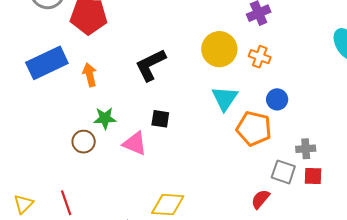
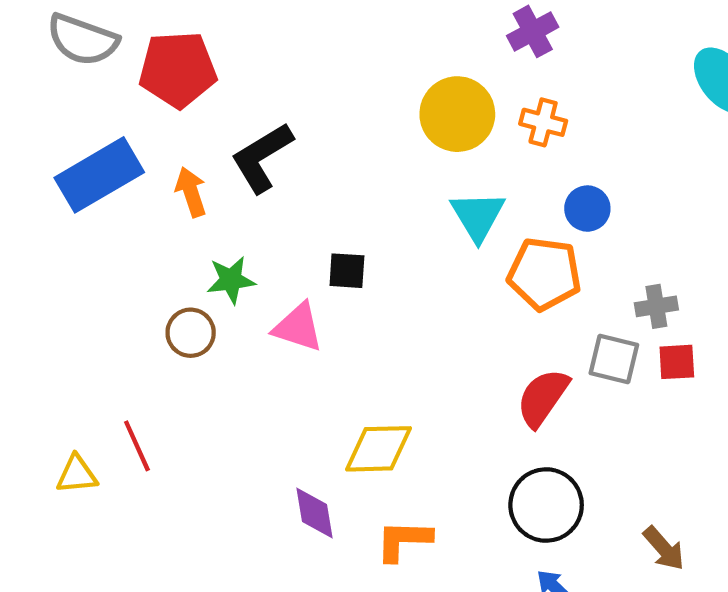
black L-shape: (151, 65) -> (262, 157), moved
red semicircle: (260, 199) -> (543, 398), moved, size x1.4
red line: (66, 203) -> (137, 446), moved
yellow triangle: (24, 204) -> (77, 474), turned 45

